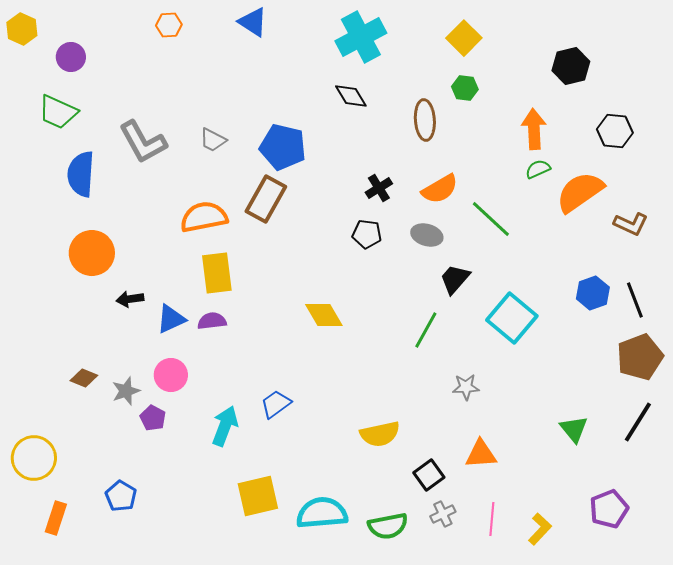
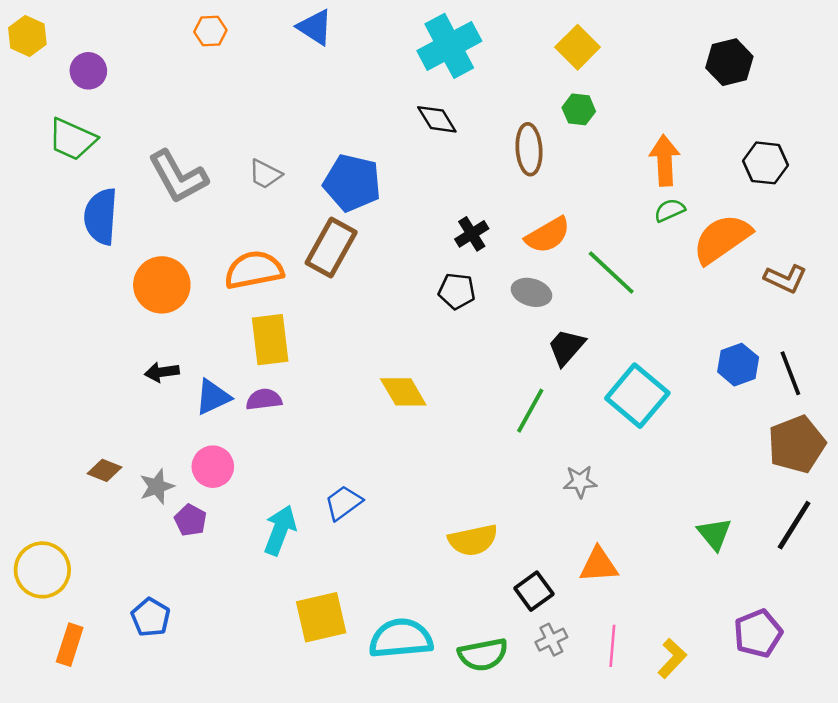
black hexagon: (571, 66) -> (729, 62), moved
orange circle: (92, 253) -> (162, 285), moved

